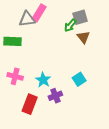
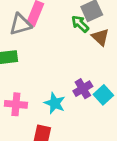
green arrow: (70, 25) -> (80, 24), turned 104
purple cross: (55, 96) -> (83, 89), moved

